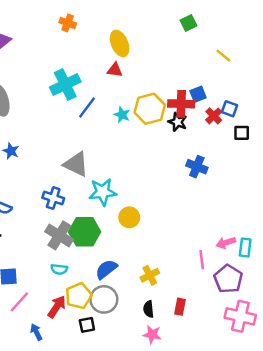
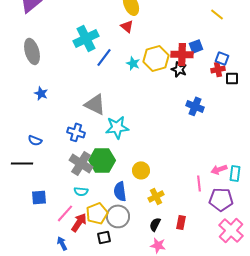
red triangle: (115, 70) -> (127, 26), turned 32
red cross: (214, 116) -> (218, 69), moved, turned 32
yellow circle: (129, 217) -> (141, 170), moved
blue semicircle: (106, 269) -> (120, 191), turned -60
purple pentagon: (228, 279) -> (221, 199), turned -30
pink line: (19, 302) -> (65, 213), moved
black semicircle: (149, 309) -> (155, 224), turned 32
pink cross: (240, 316) -> (231, 230), turned 30

